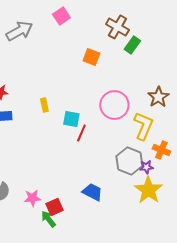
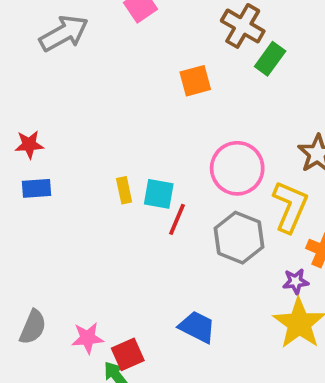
orange square: (91, 57) -> (195, 81), turned -36
yellow rectangle: (44, 105) -> (124, 190), moved
gray hexagon: (129, 161) -> (239, 238), moved

